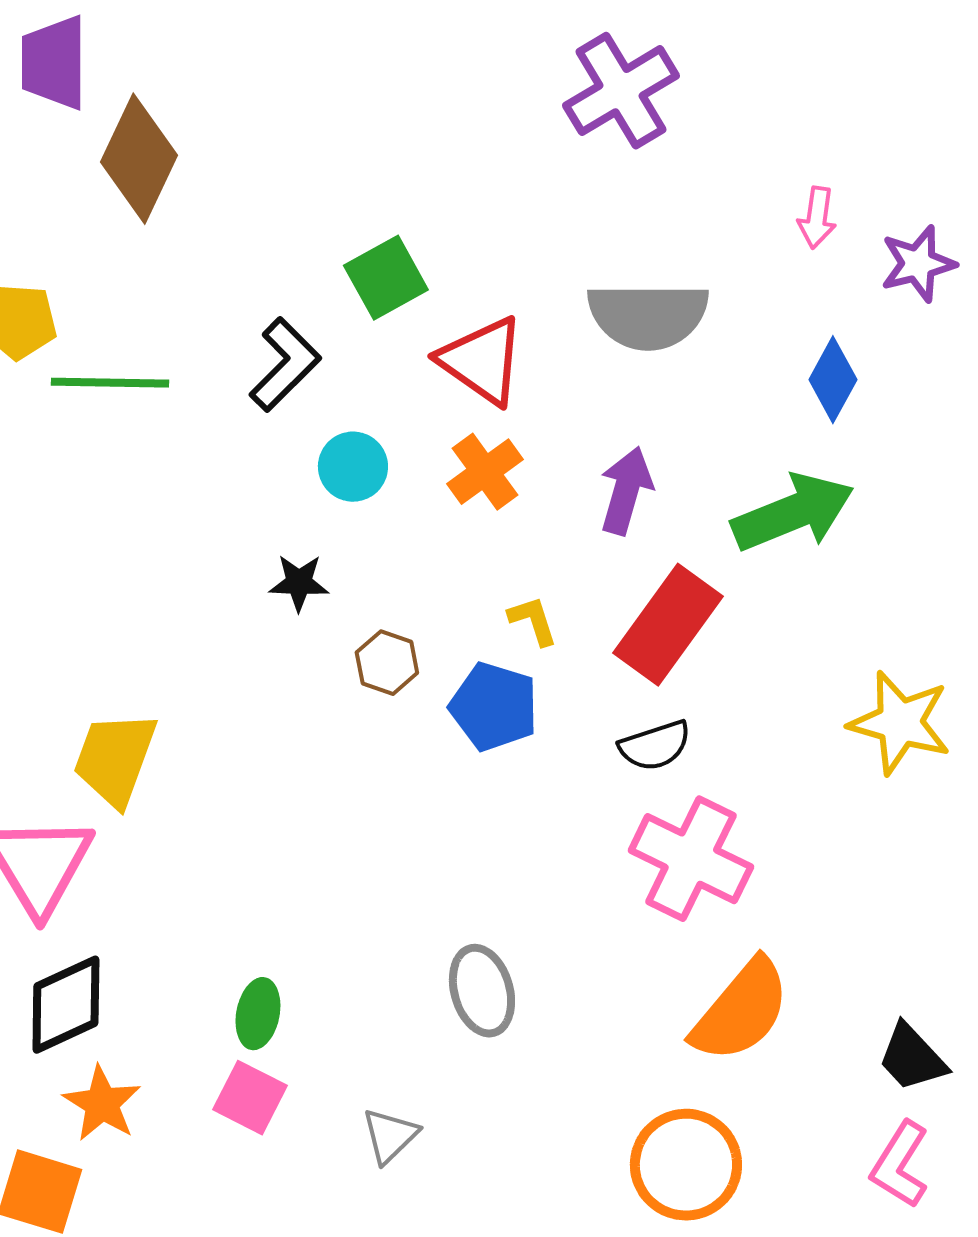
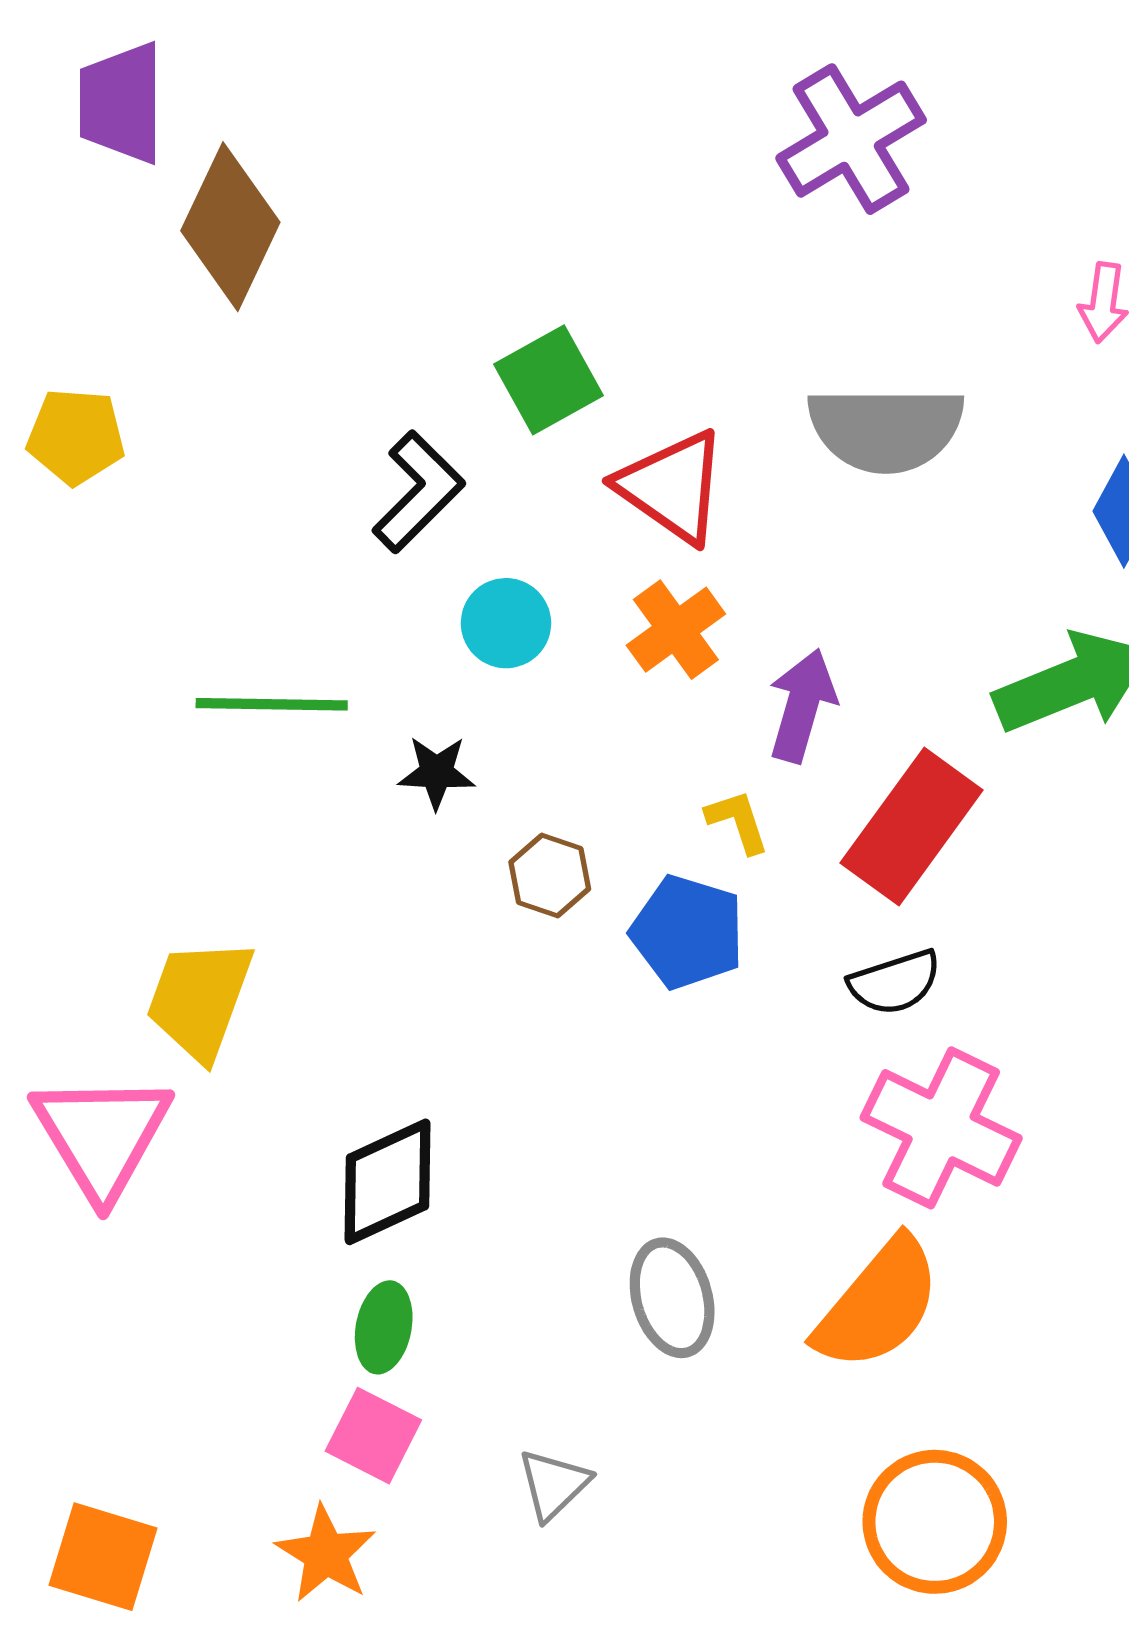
green line: (110, 383) -> (272, 704), moved
purple arrow: (626, 491) -> (802, 706), moved
black diamond: (66, 1005) -> (388, 1182), moved
orange semicircle: (741, 1011) -> (878, 1304), moved
orange star: (102, 1104) -> (326, 1554), moved

